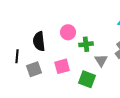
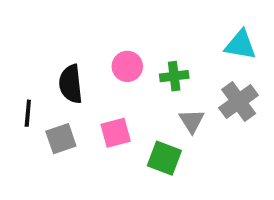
green cross: (86, 44) -> (174, 76), moved

